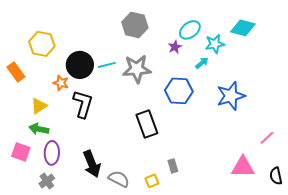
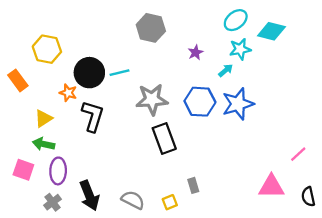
cyan ellipse: (190, 30) -> (236, 20), moved
gray star: (137, 69) -> (152, 99), moved
blue star: (231, 96) -> (238, 104), moved
black arrow: (92, 164) -> (89, 195), moved

